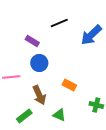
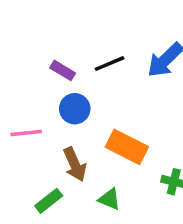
black line: (59, 23) -> (109, 64), moved
orange rectangle: (69, 85) -> (127, 147), size x1.6

